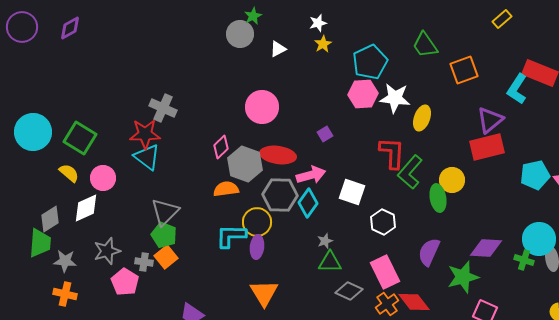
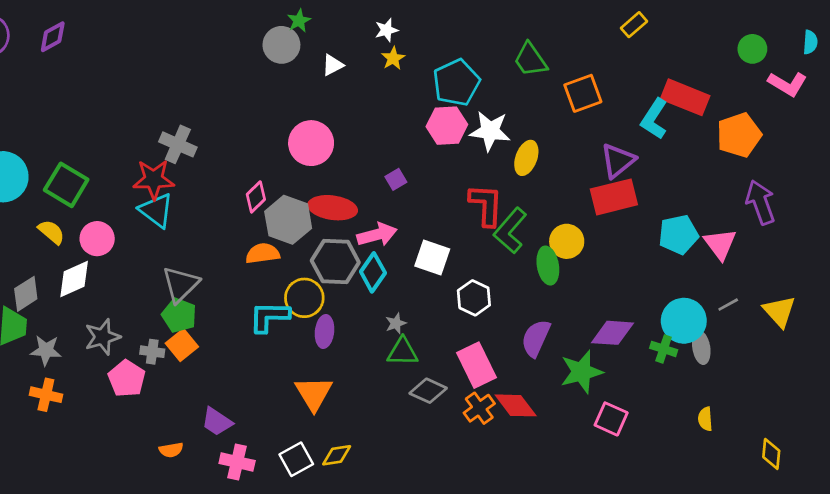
purple ellipse: (257, 247) -> (325, 331), moved

